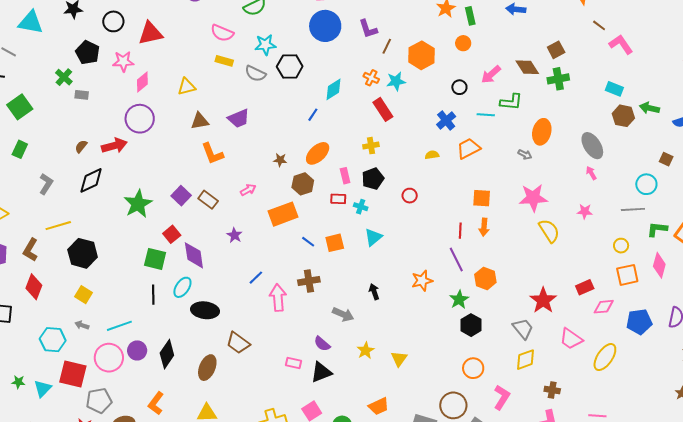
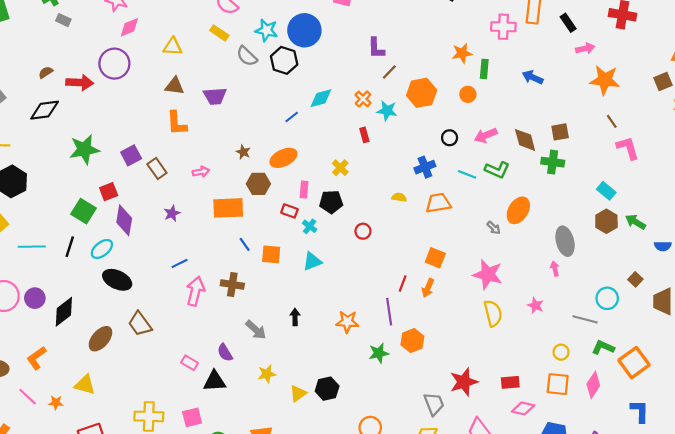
blue circle: (325, 26) -> (304, 30), moved
red rectangle: (383, 109) -> (364, 135), size x0.6
yellow cross: (371, 146) -> (340, 168), turned 35
black hexagon: (471, 325) -> (327, 389), moved
cyan line: (119, 326) -> (32, 247), moved

